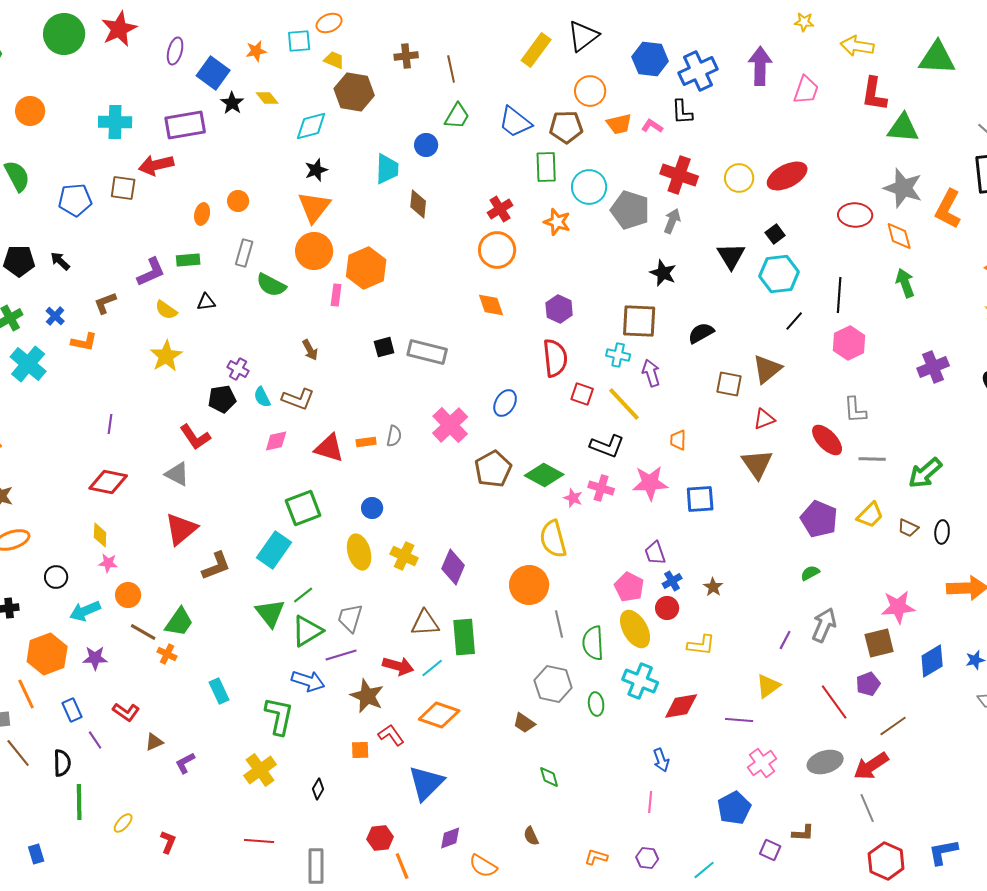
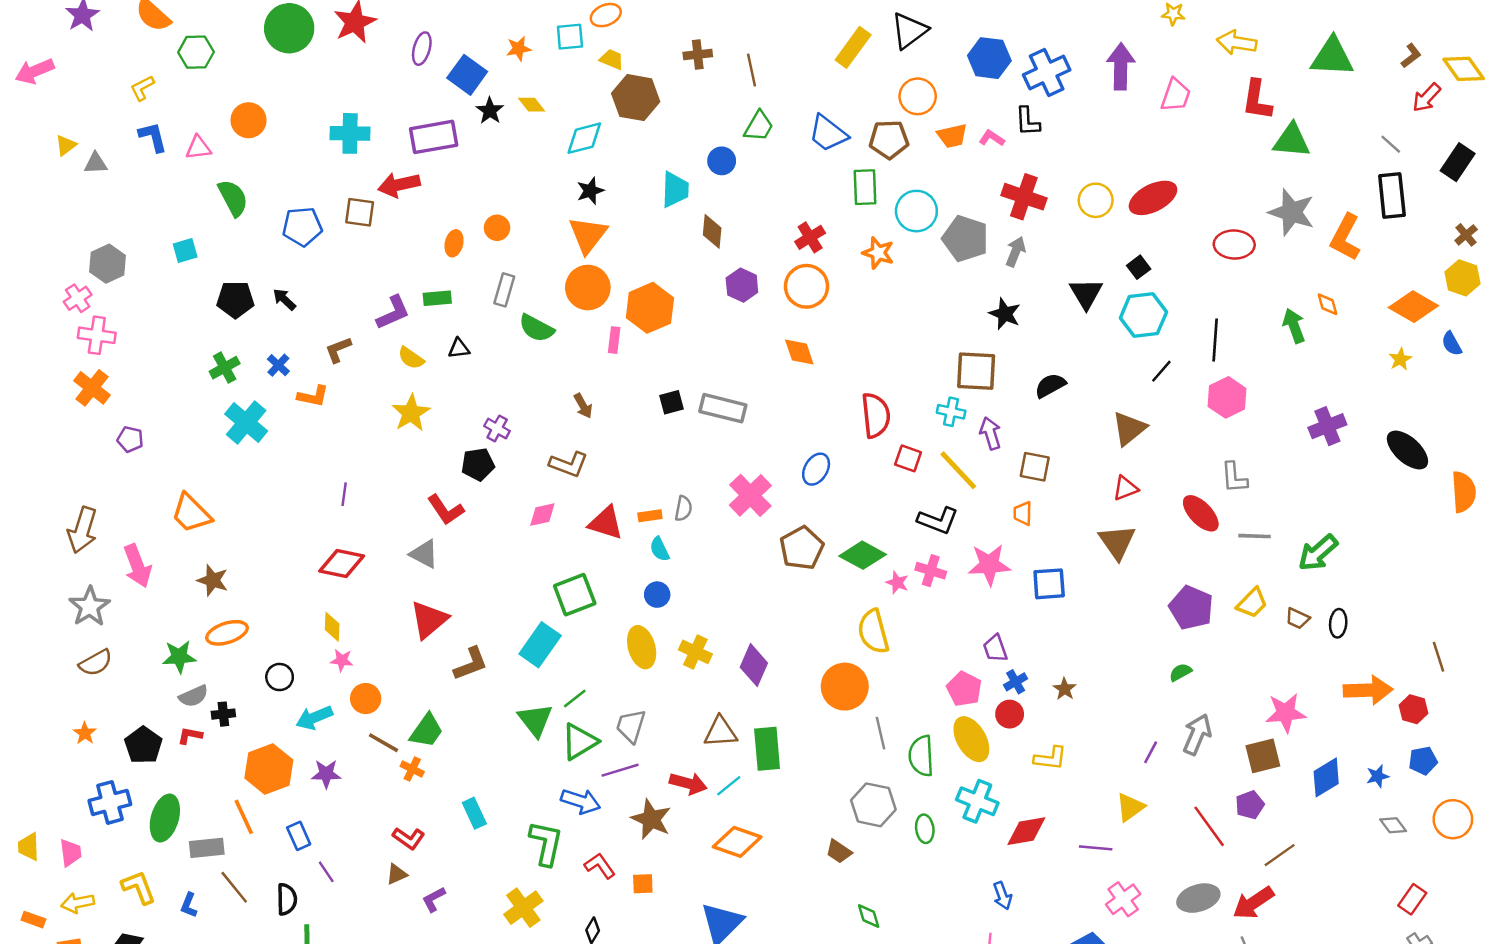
orange diamond: (899, 236) -> (1327, 304), moved, size x0.7
purple hexagon: (559, 309) -> (742, 285), moved
brown square: (729, 384) -> (1035, 467), moved
cyan semicircle: (262, 397) -> (660, 549), moved
red L-shape: (126, 712) -> (409, 838), moved
red L-shape: (391, 735) -> (600, 866), moved

